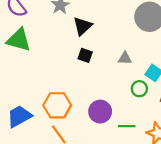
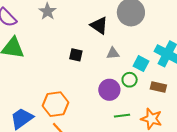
black triangle: (83, 26) -> (99, 25), moved, turned -36
purple circle: (100, 112) -> (109, 90), moved

